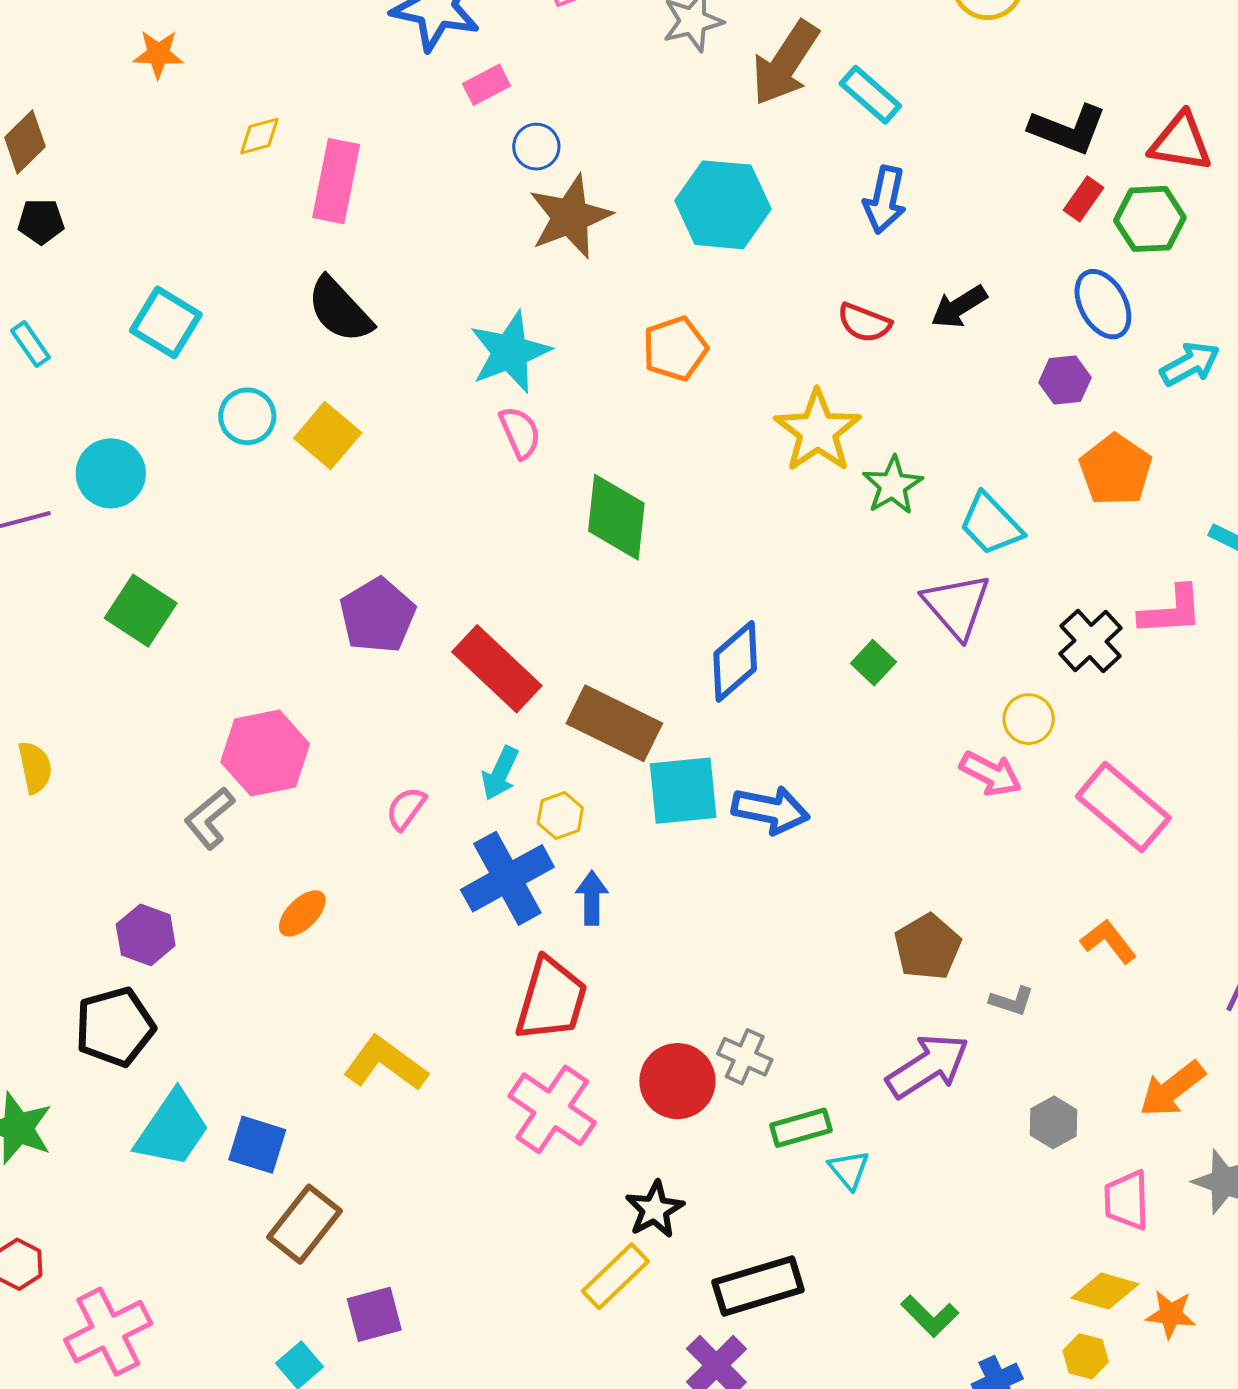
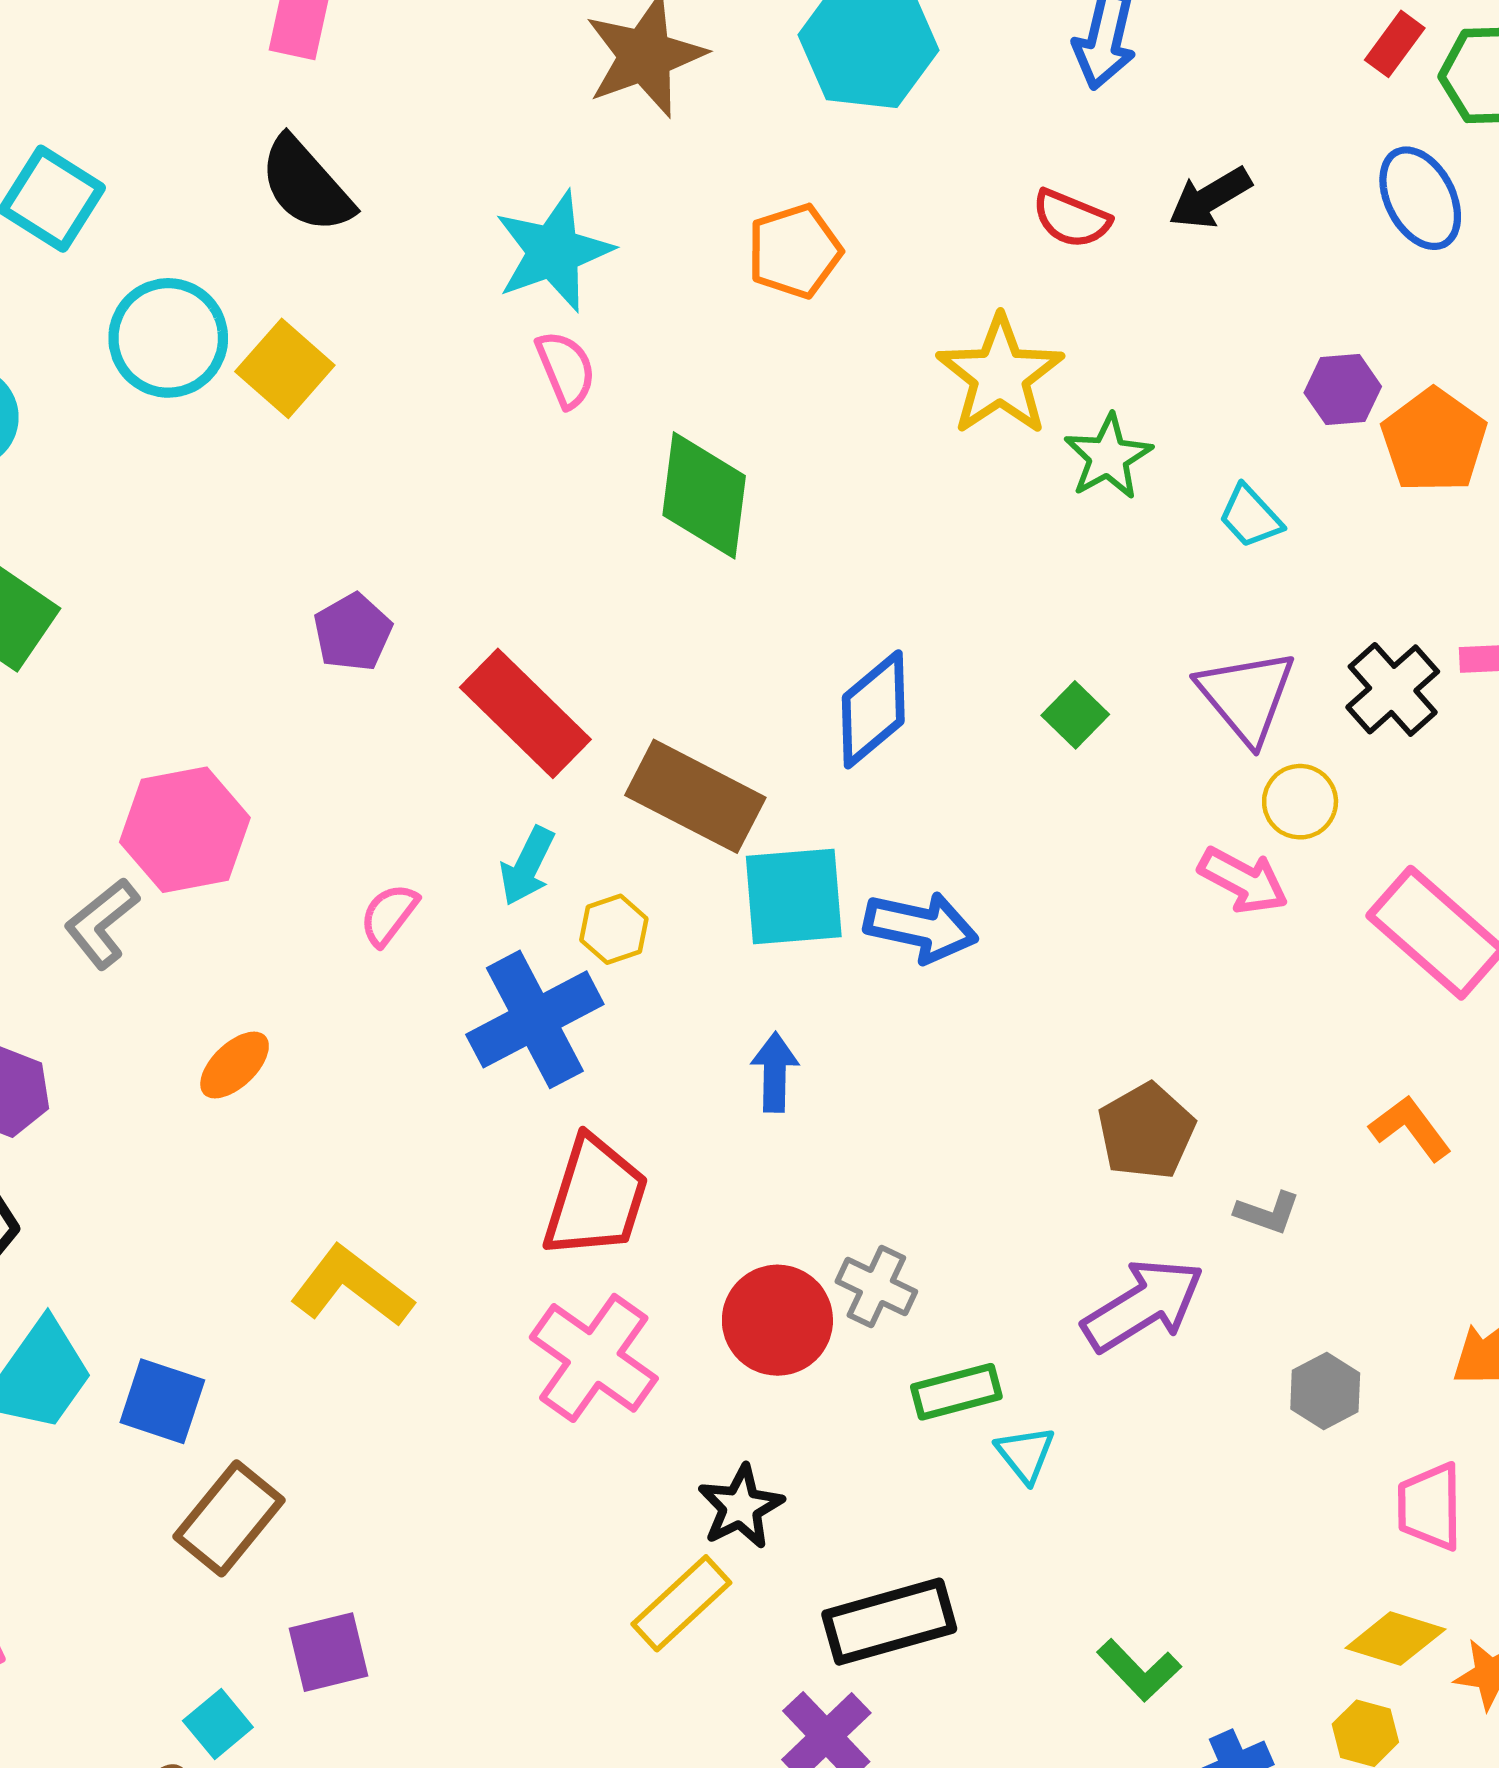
purple hexagon: (1065, 380) -> (1343, 390), moved
cyan circle: (247, 416) -> (168, 338), size x1.4
cyan trapezoid: (991, 524) -> (1250, 517), size x0.7
purple triangle: (957, 606) -> (1247, 696), moved
purple pentagon: (378, 615) -> (353, 632), size x0.7
blue arrow: (592, 898) -> (775, 1072), moved

